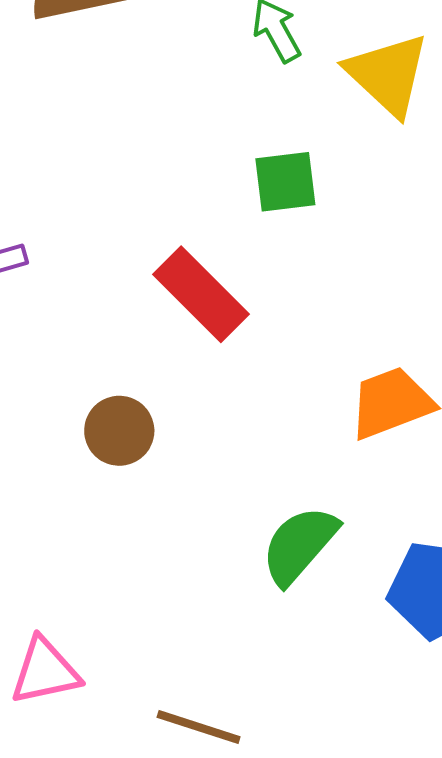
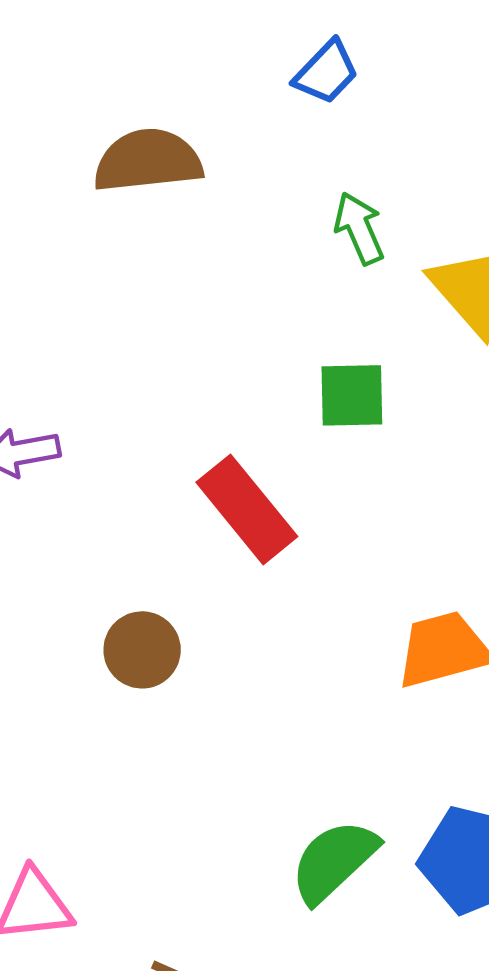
green semicircle: (299, 545) -> (334, 861), moved

